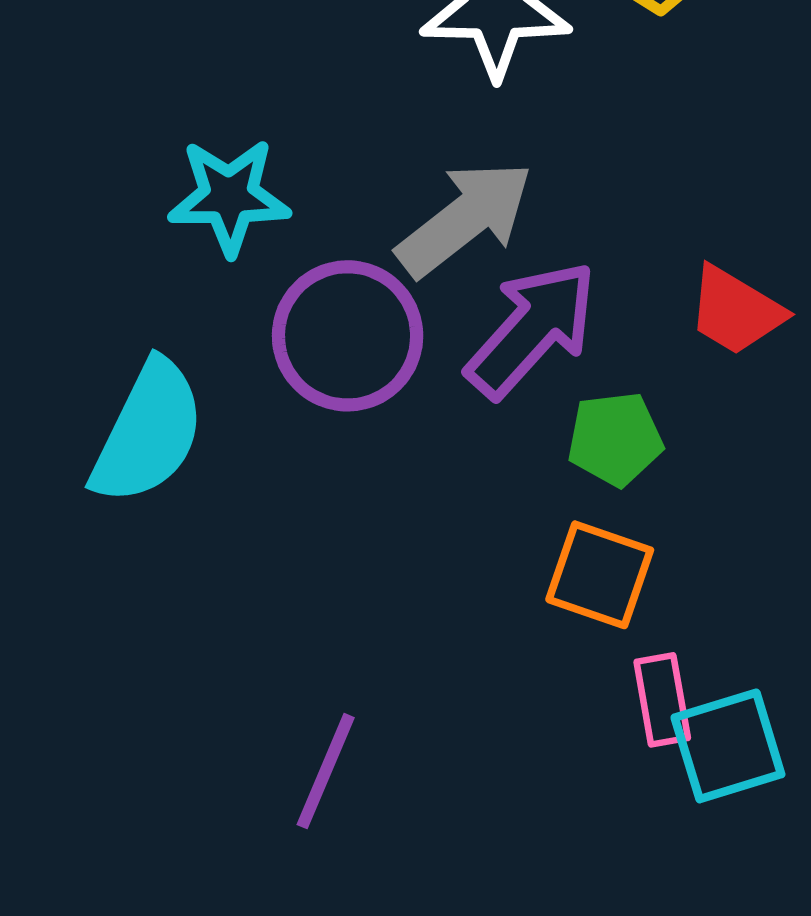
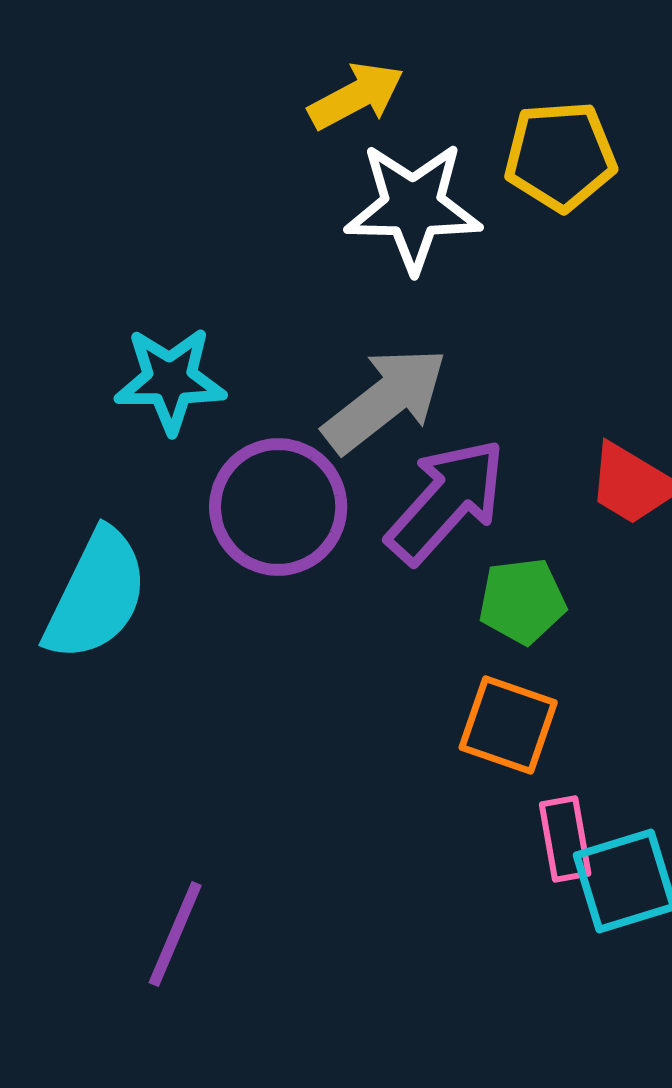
purple line: (326, 771) -> (175, 934), moved

